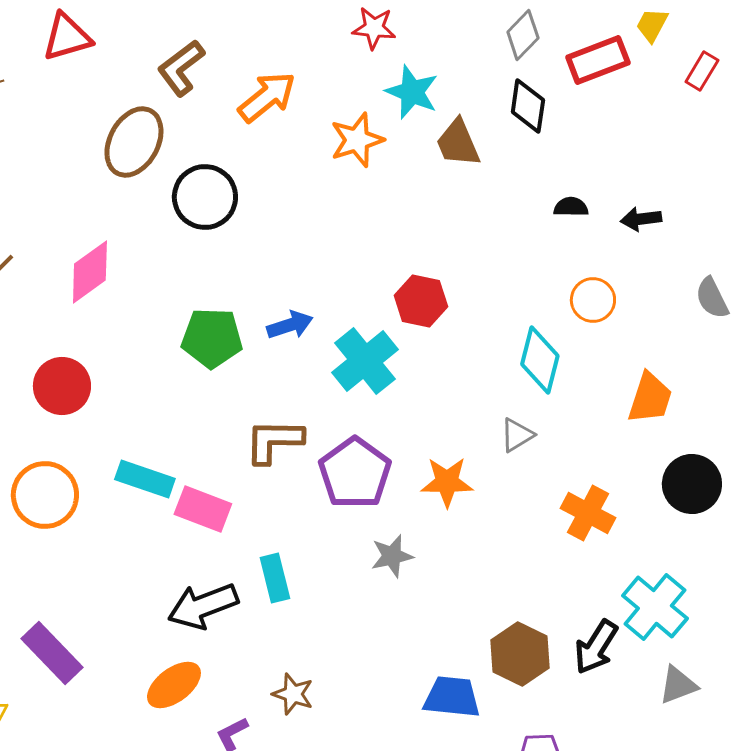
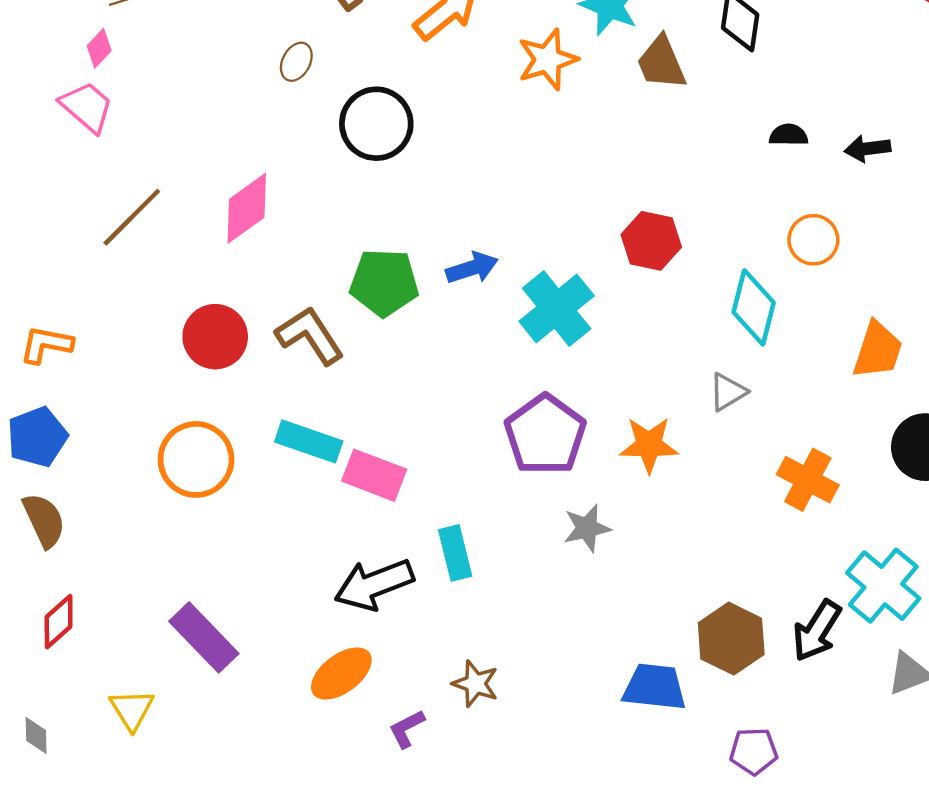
brown ellipse: (134, 142) -> (296, 62), size x0.5
red hexagon: (421, 301) -> (651, 241), moved
brown L-shape: (274, 441) -> (310, 336), moved, turned 56

